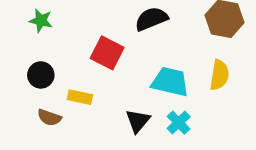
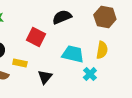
black triangle: (138, 121) -> (45, 77), moved
cyan cross: (179, 123) -> (90, 74), moved

